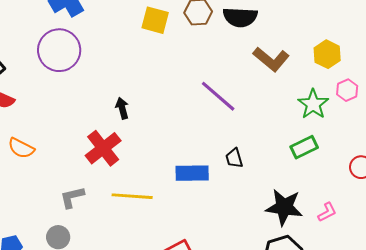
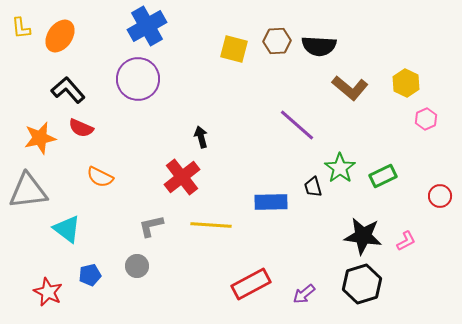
green star: (313, 104) -> (340, 168), moved

